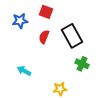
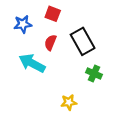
cyan arrow: (24, 71) -> (32, 63), moved, size x1.6

